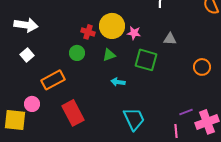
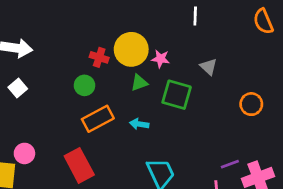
gray triangle: (170, 39) -> (209, 67), turned 40
green triangle: (109, 55) -> (139, 83), moved
orange rectangle: (53, 80) -> (98, 119), moved

